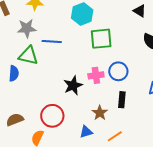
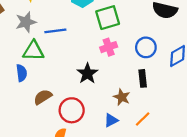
blue circle: (118, 71) -> (146, 47), moved
pink cross: (96, 75) -> (109, 47), moved
brown semicircle: (15, 120) -> (43, 97), moved

